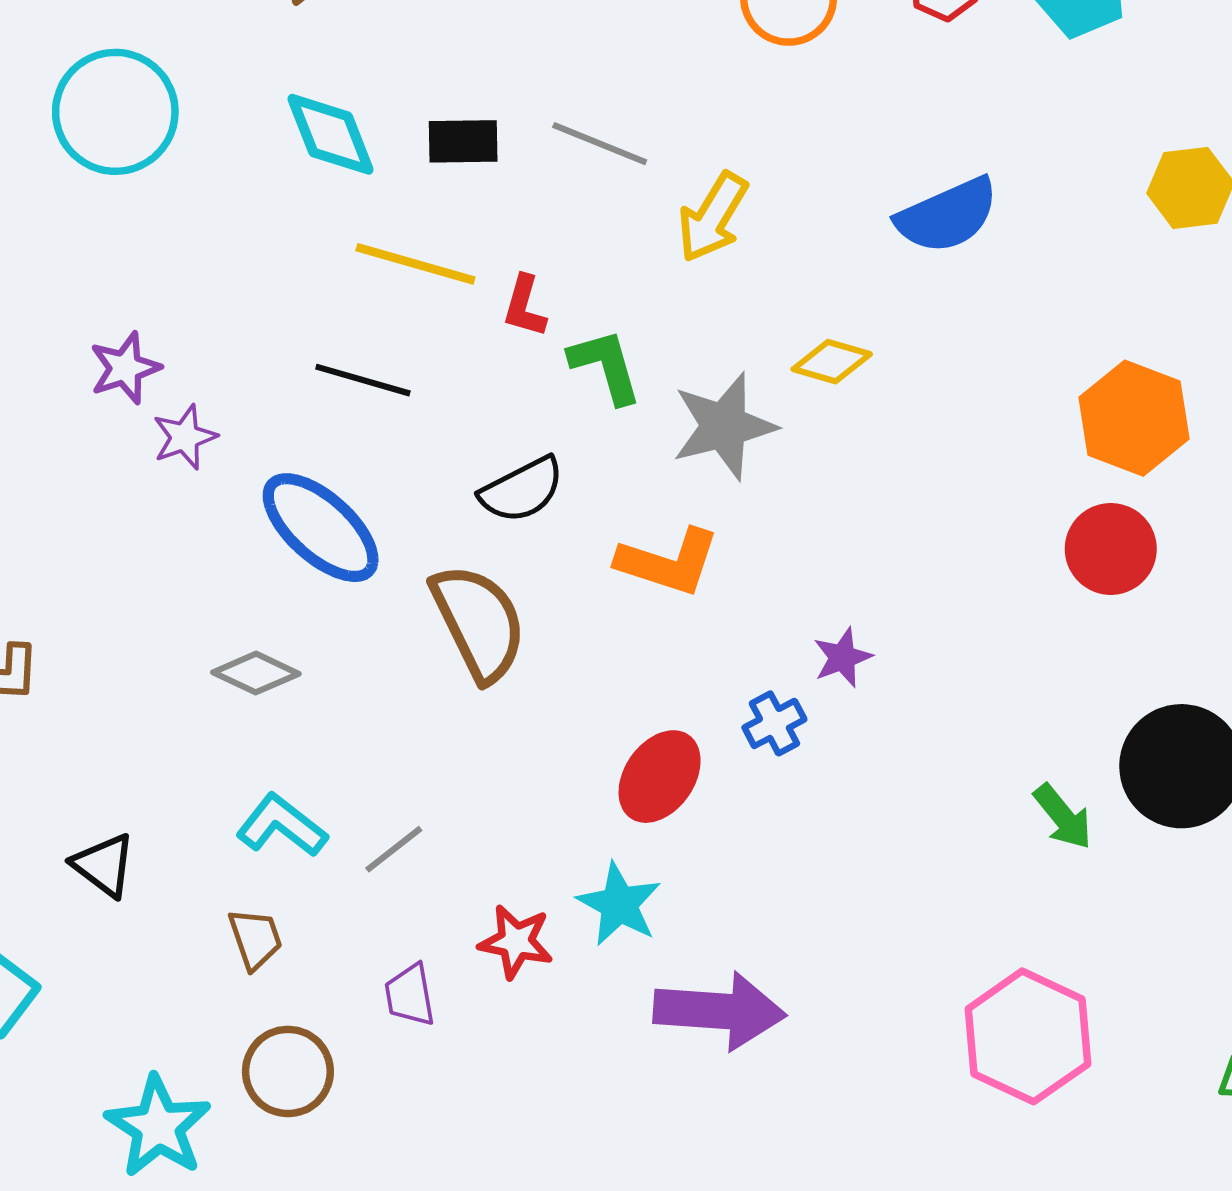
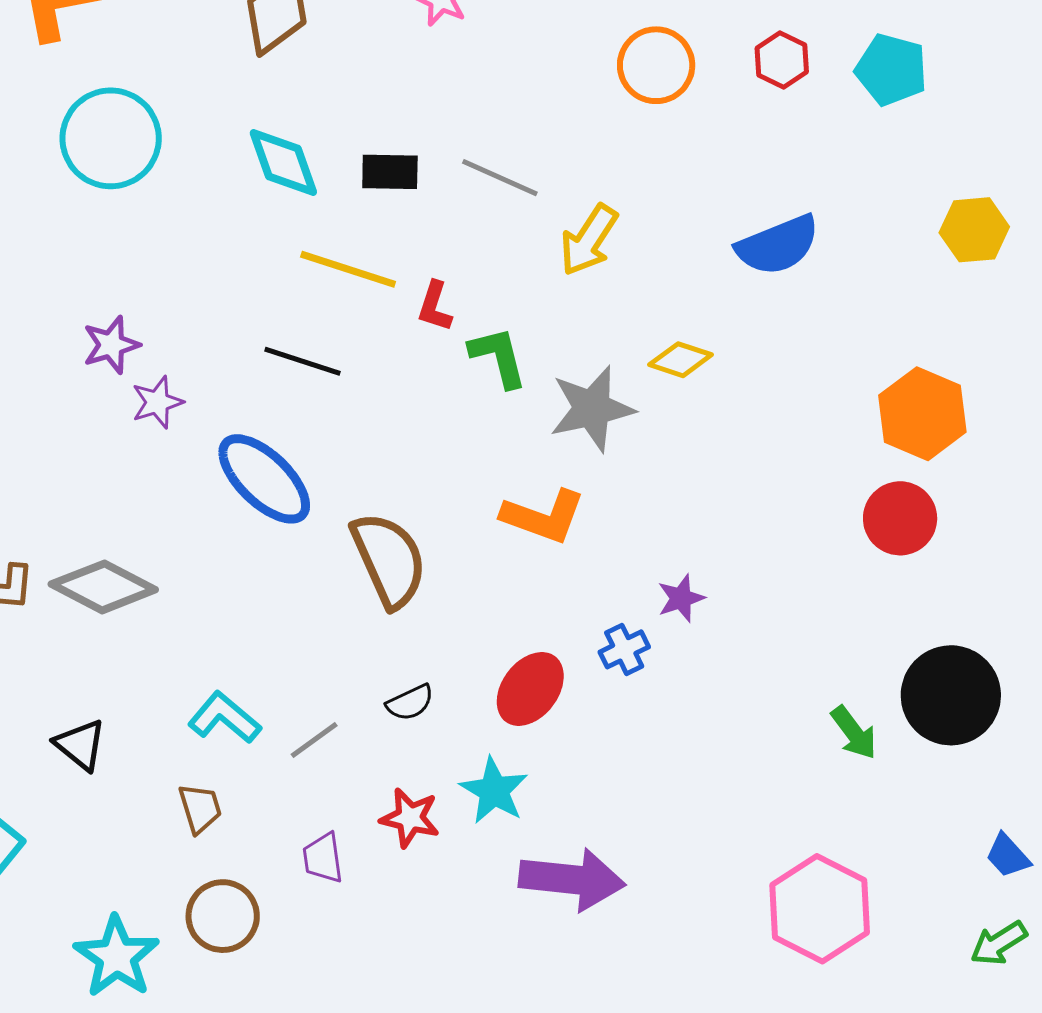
black semicircle: (522, 490) -> (410, 703), moved, size x0.7
gray diamond: (256, 673) -> (103, 587), moved, size x1.5

